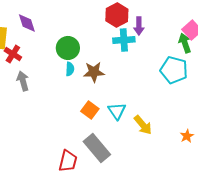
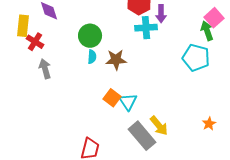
cyan triangle: (117, 111) -> (128, 102), moved
yellow arrow: (143, 125) -> (159, 126), moved
gray rectangle: (97, 148) -> (142, 136), moved

